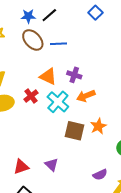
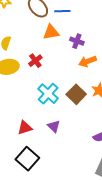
orange triangle: (48, 76) -> (51, 32), moved, turned -36
cyan cross: (58, 102) -> (48, 94), moved
brown square: (75, 131) -> (76, 94), turned 30

